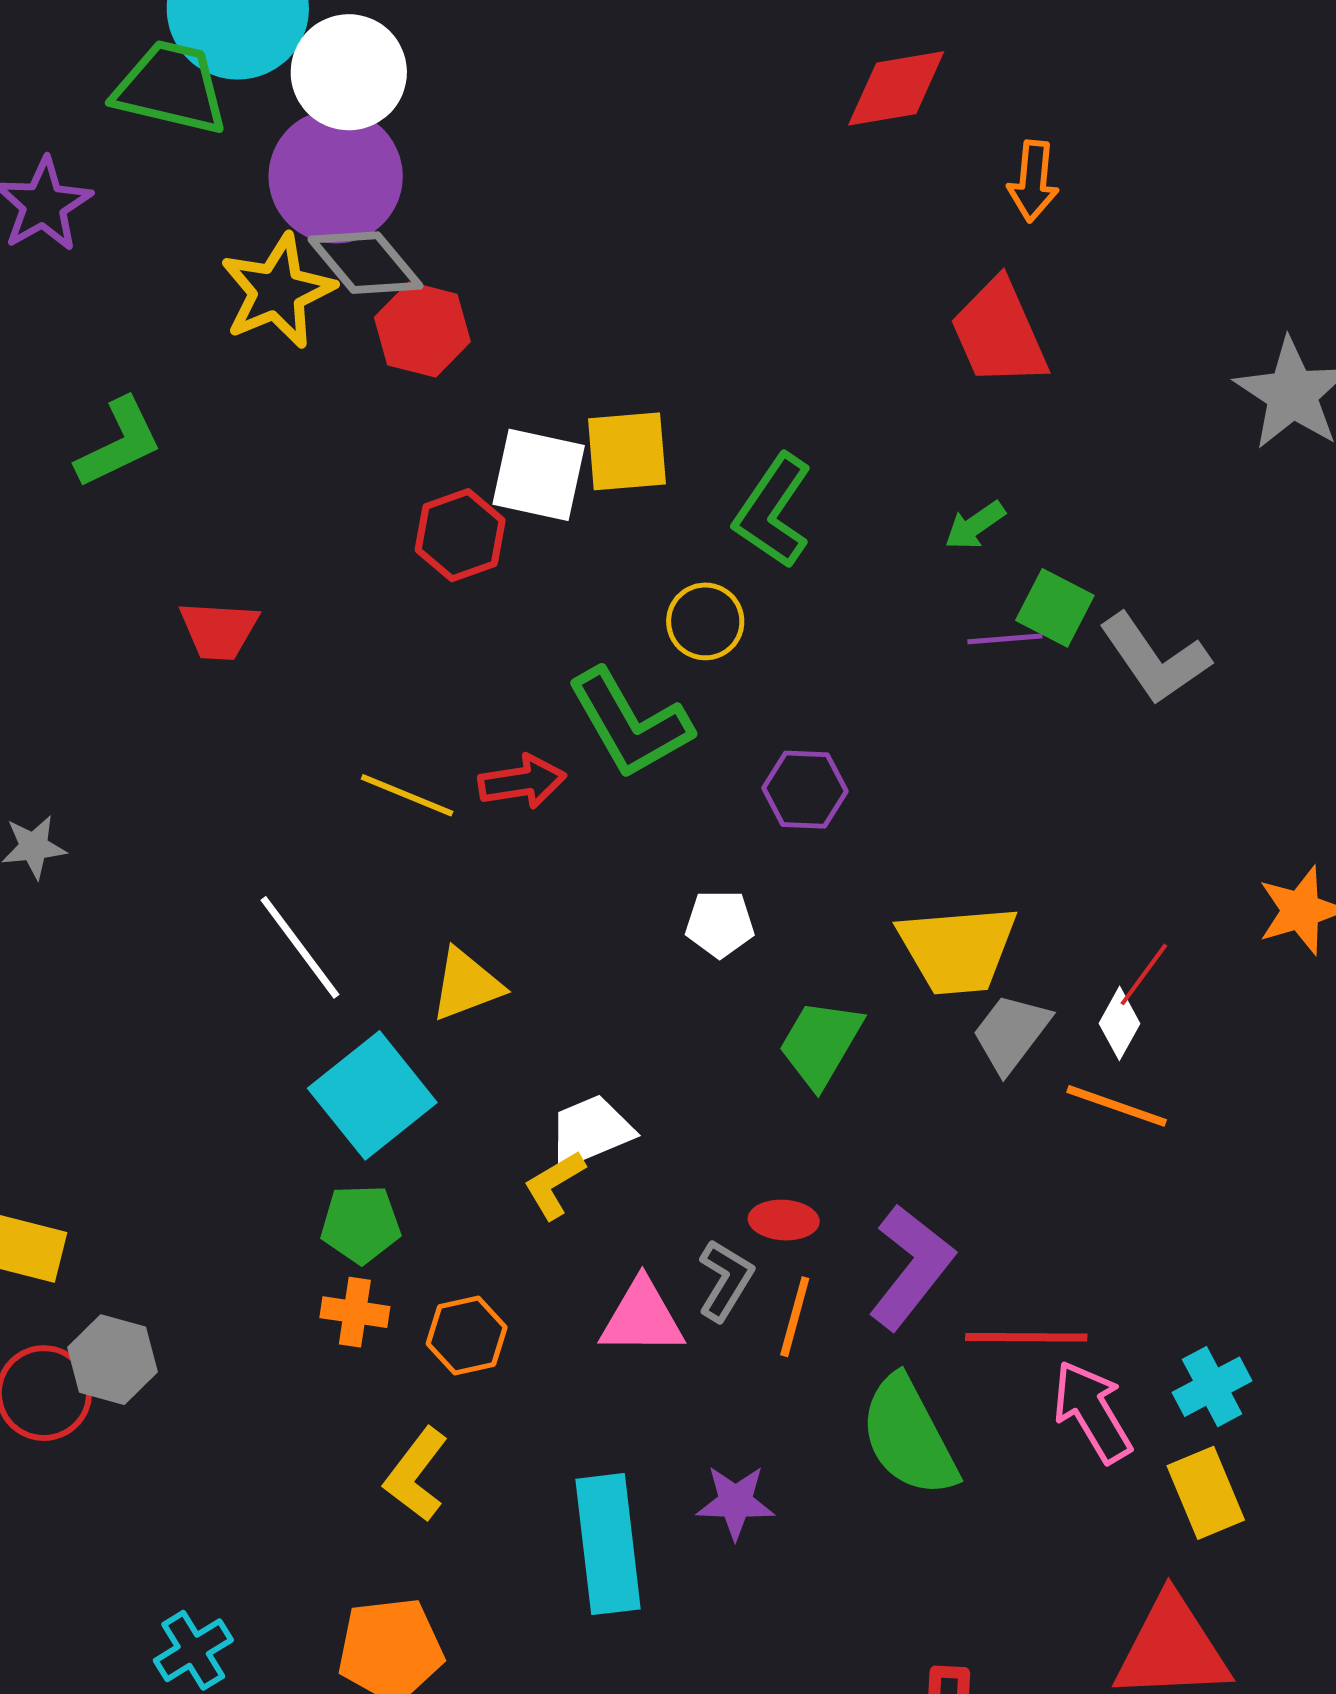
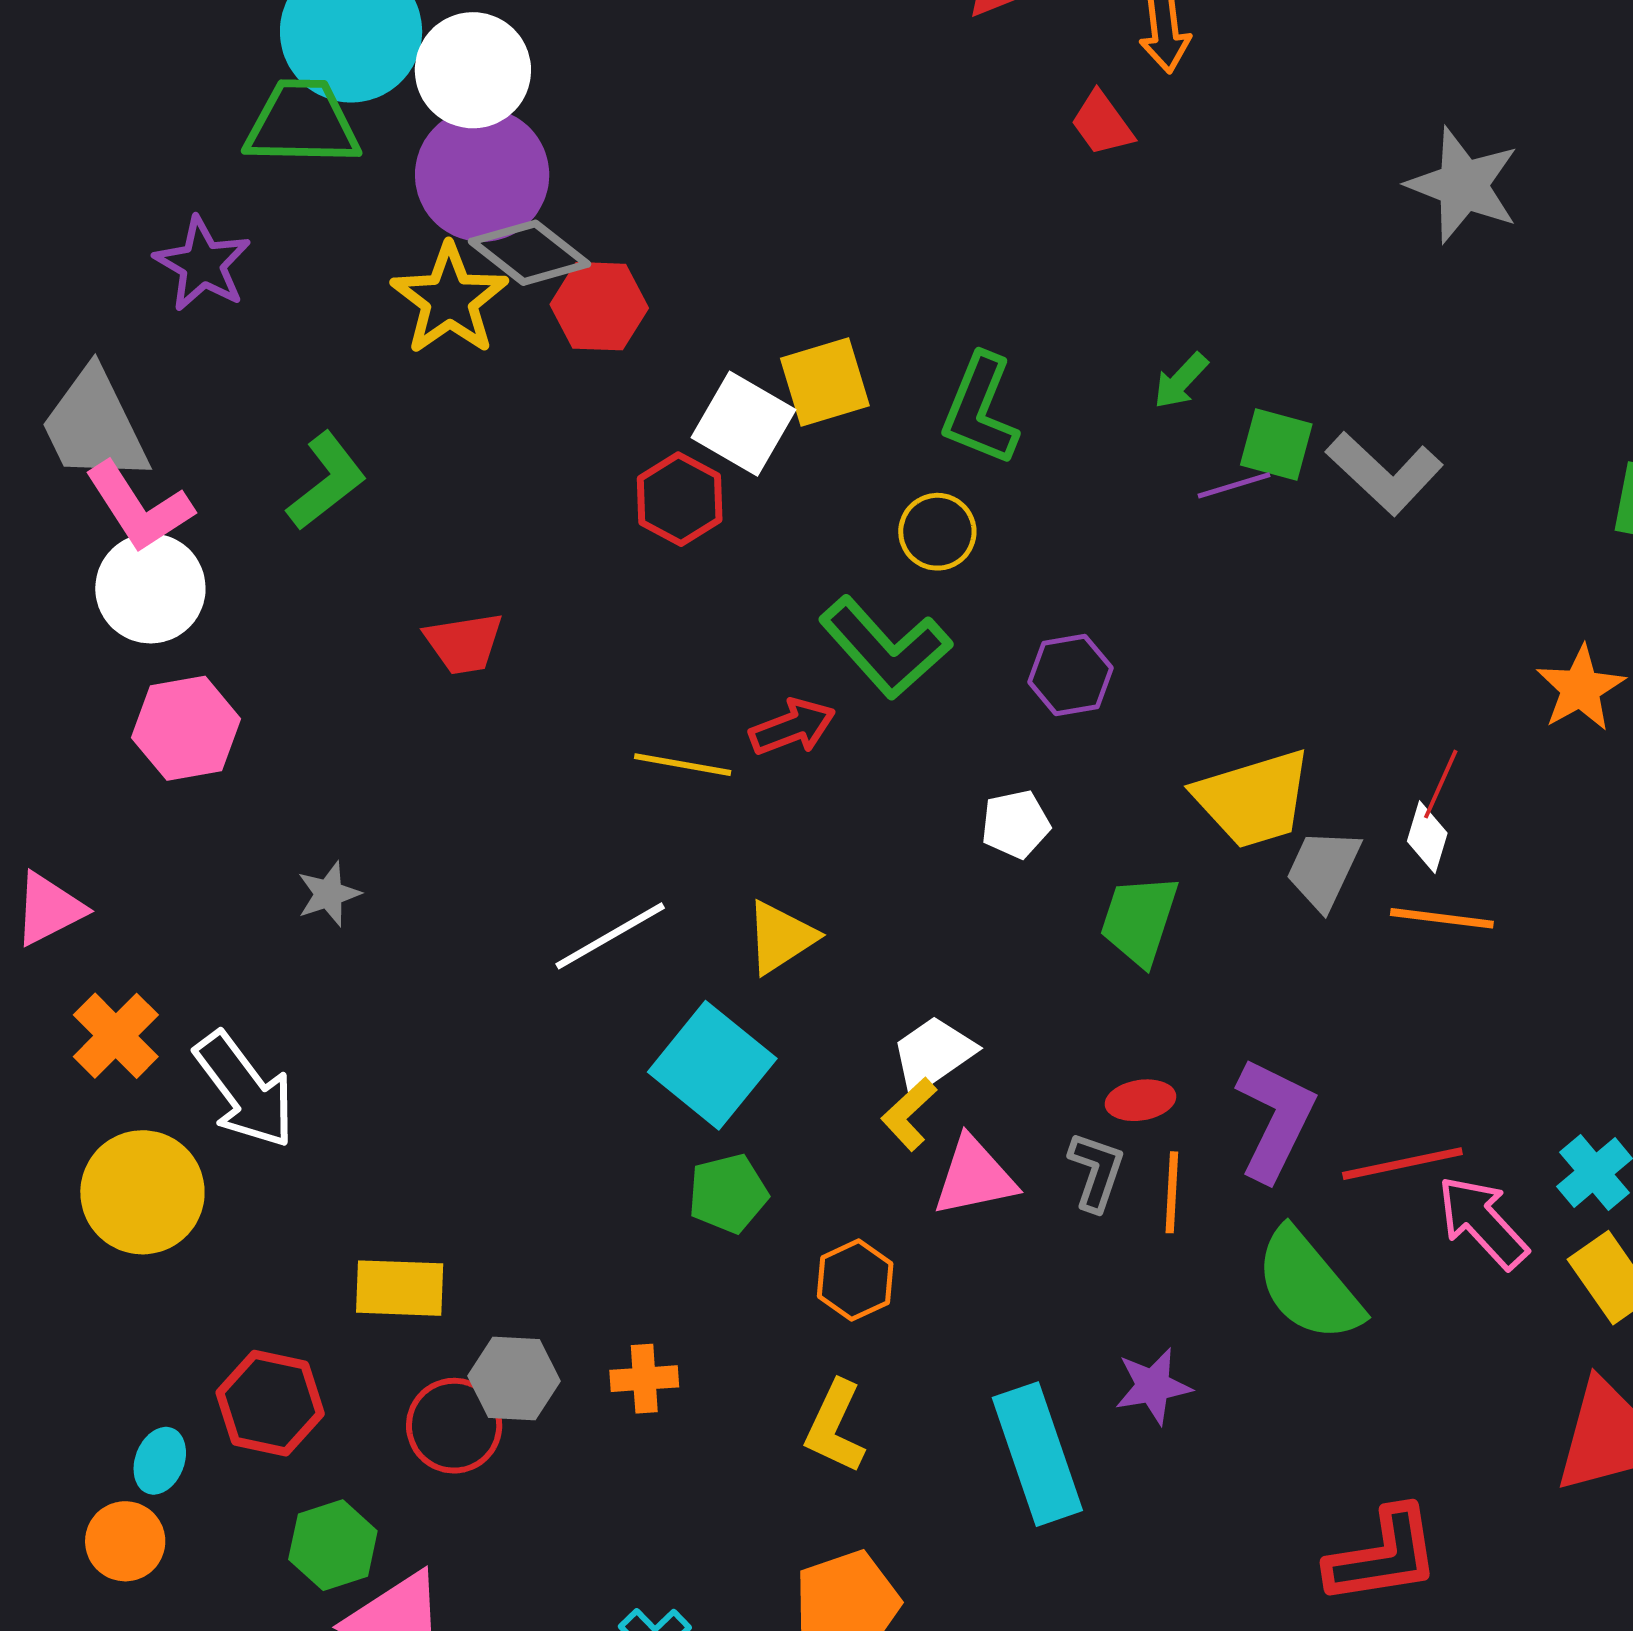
red trapezoid: (999, 333) -> (1102, 124), moved, size x0.6
white square: (539, 475) -> (744, 424), turned 30
white line: (300, 947) -> (610, 936), turned -71
orange cross: (355, 1312) -> (644, 1379), moved
pink triangle: (642, 1318) -> (974, 1177), moved

